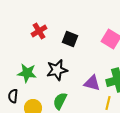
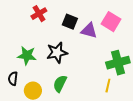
purple triangle: (92, 83) -> (89, 31), moved

